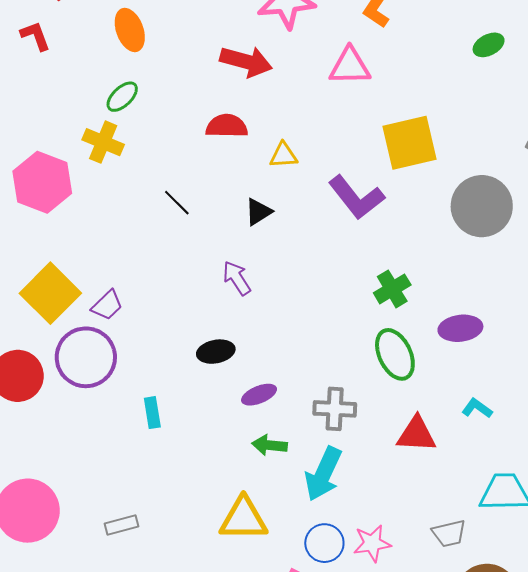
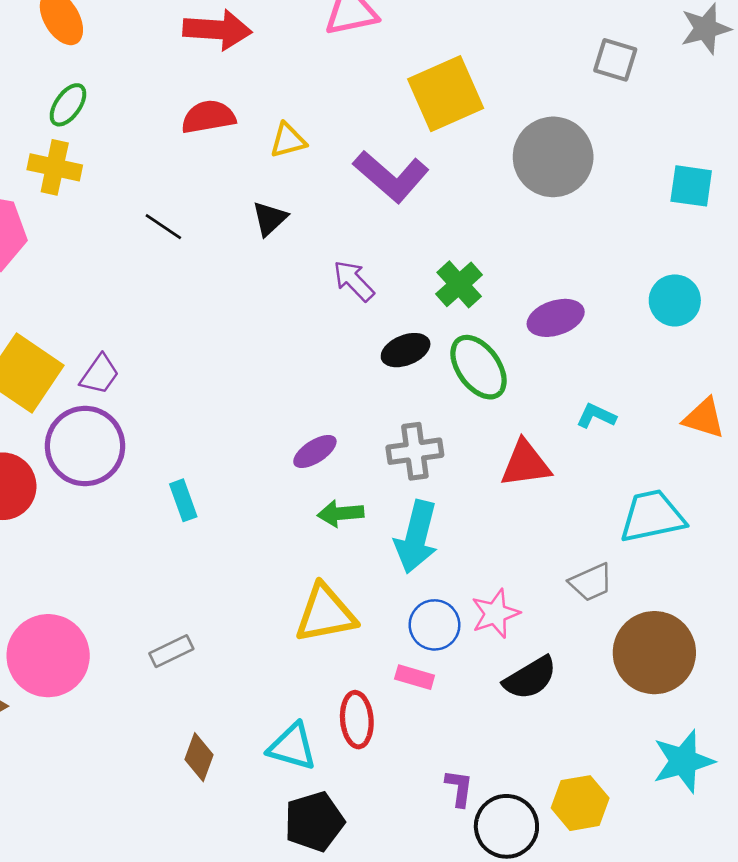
purple arrow: (237, 278) -> (354, 281), moved
black ellipse: (216, 352) -> (406, 350), moved

